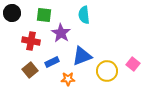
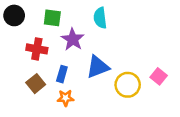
blue rectangle: (52, 62) -> (62, 74), turned -48
orange star: (68, 79) -> (66, 98), moved

